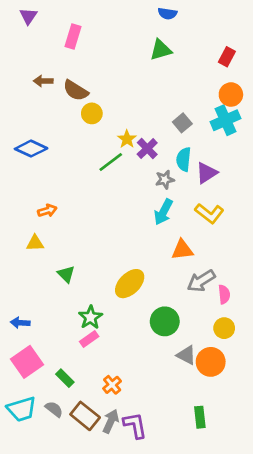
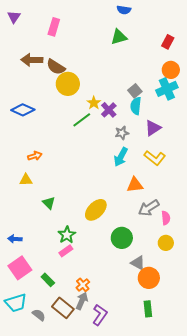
purple triangle: (28, 16) -> (14, 17), moved
brown arrow: (43, 81) -> (32, 60), size x1.5
yellow circle: (92, 113) -> (68, 84), size x1.5
cyan semicircle: (184, 159) -> (136, 106), moved
orange circle: (211, 362) -> (149, 278), moved
gray semicircle: (54, 409) -> (39, 315), moved
gray arrow: (111, 421) -> (82, 301), moved
purple L-shape: (135, 425) -> (100, 315), turned 45

